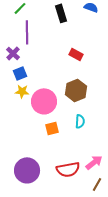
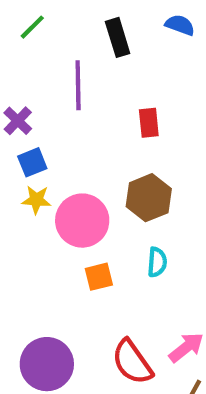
purple line: (27, 32) -> (78, 85), moved
red rectangle: (76, 54) -> (149, 123), turned 56
red semicircle: (68, 169) -> (132, 362), turned 65

